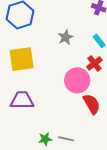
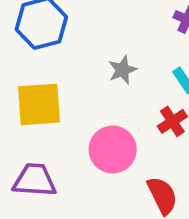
pink circle: (77, 80) -> (113, 150), moved

